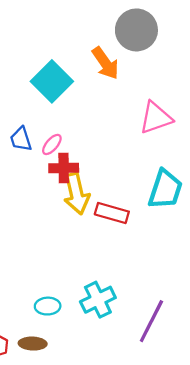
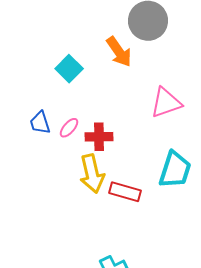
cyan square: (52, 81) -> (69, 69), size x0.7
red cross: (64, 168) -> (99, 137), moved

